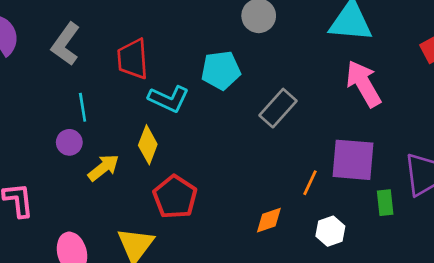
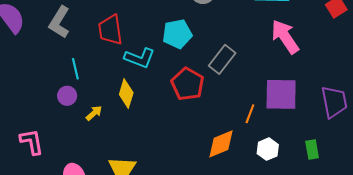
yellow arrow: (103, 168) -> (94, 113), size x0.7
red pentagon: (175, 197) -> (188, 84), moved
green rectangle: (385, 203) -> (312, 149), moved
orange diamond: (269, 220) -> (221, 144), size x1.4

